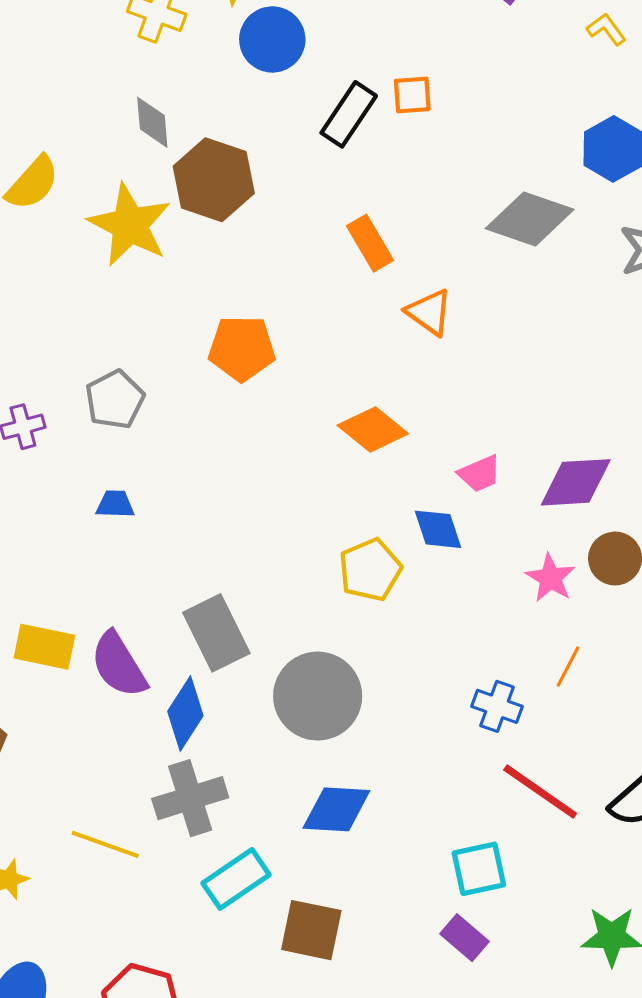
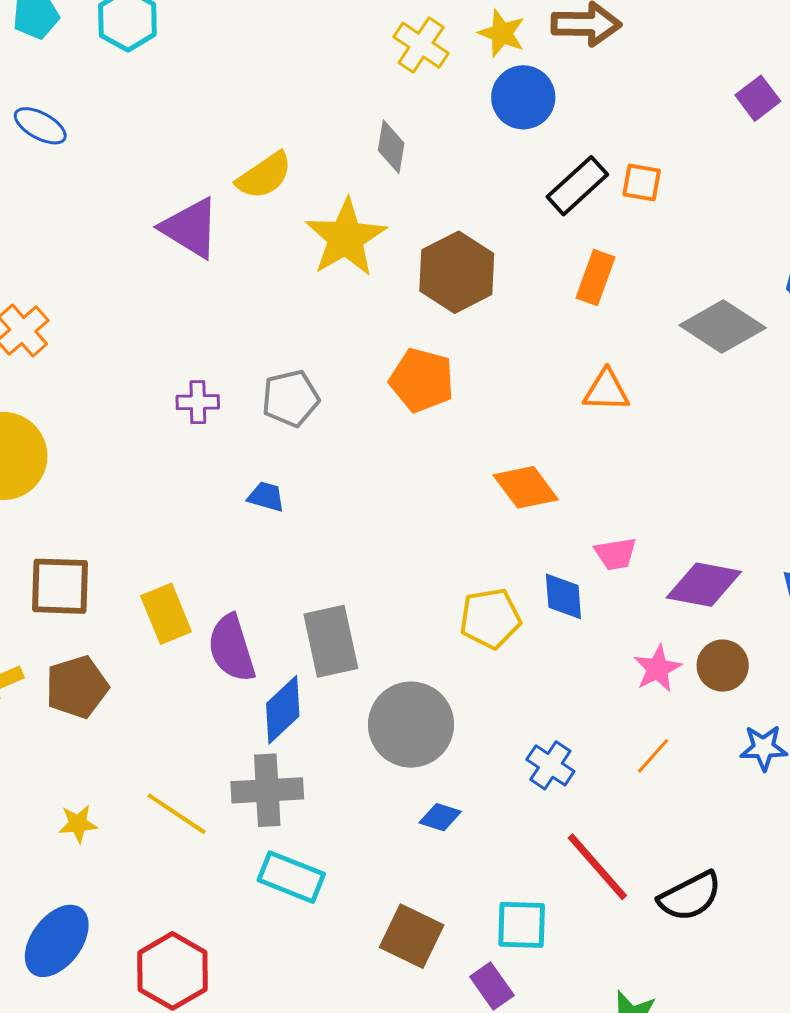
brown hexagon: (214, 180) -> (457, 272), moved
orange rectangle: (370, 243) -> (596, 278), moved, turned 36
orange triangle: (429, 312) -> (606, 391), turned -48
yellow rectangle: (44, 647) -> (166, 614), turned 42
blue cross: (497, 706) -> (550, 765), moved
blue diamond: (336, 809) -> (440, 817), moved, size x0.6
cyan rectangle: (236, 879) -> (291, 877), turned 42
brown square: (311, 930) -> (412, 936), moved

